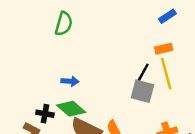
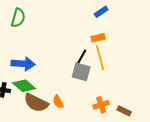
blue arrow: (70, 81) -> (23, 64), size x1.6

